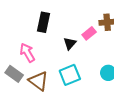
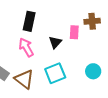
pink rectangle: (89, 33) -> (74, 32), turned -48
pink arrow: (27, 53) -> (26, 47), moved

